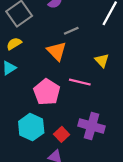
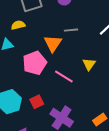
pink pentagon: (47, 92) -> (35, 63), moved
red square: (62, 134) -> (37, 102), moved

